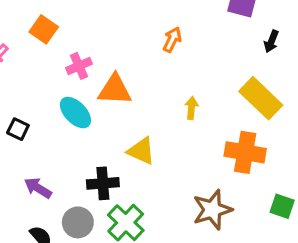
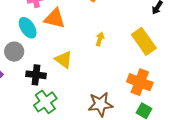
orange cross: (245, 152) -> (140, 82), moved
gray circle: (78, 222) -> (14, 52), moved

